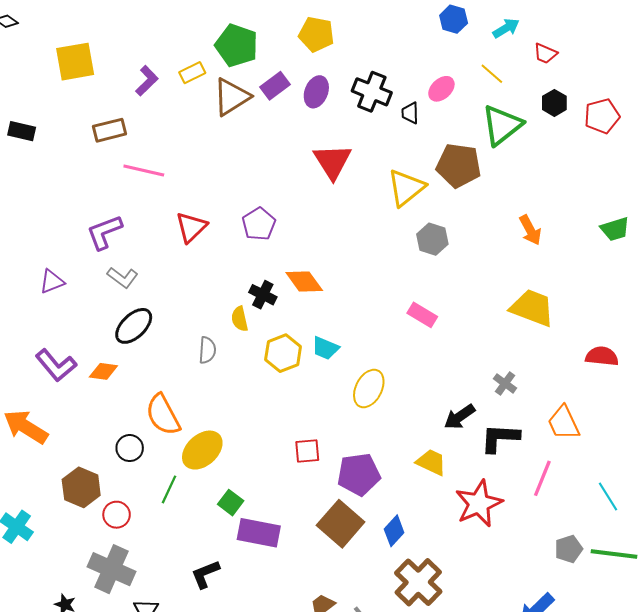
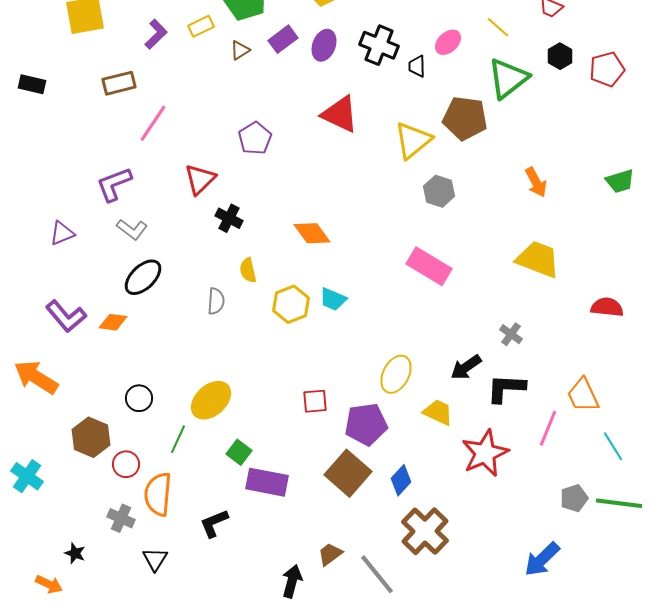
brown triangle: (232, 97) -> (240, 50), size x0.5
red triangle: (332, 161) -> (340, 114), turned -33
pink line: (144, 171) -> (153, 123), turned -69
purple pentagon: (259, 224) -> (255, 138), moved
black cross: (263, 295) -> (229, 218), moved
pink rectangle: (422, 315) -> (429, 266), size x1.5
yellow ellipse: (369, 389) -> (396, 374), moved
orange semicircle: (163, 415) -> (158, 494), moved, turned 33
orange trapezoid: (564, 423) -> (583, 395), moved
gray cross: (111, 569) -> (121, 518), size x0.6

